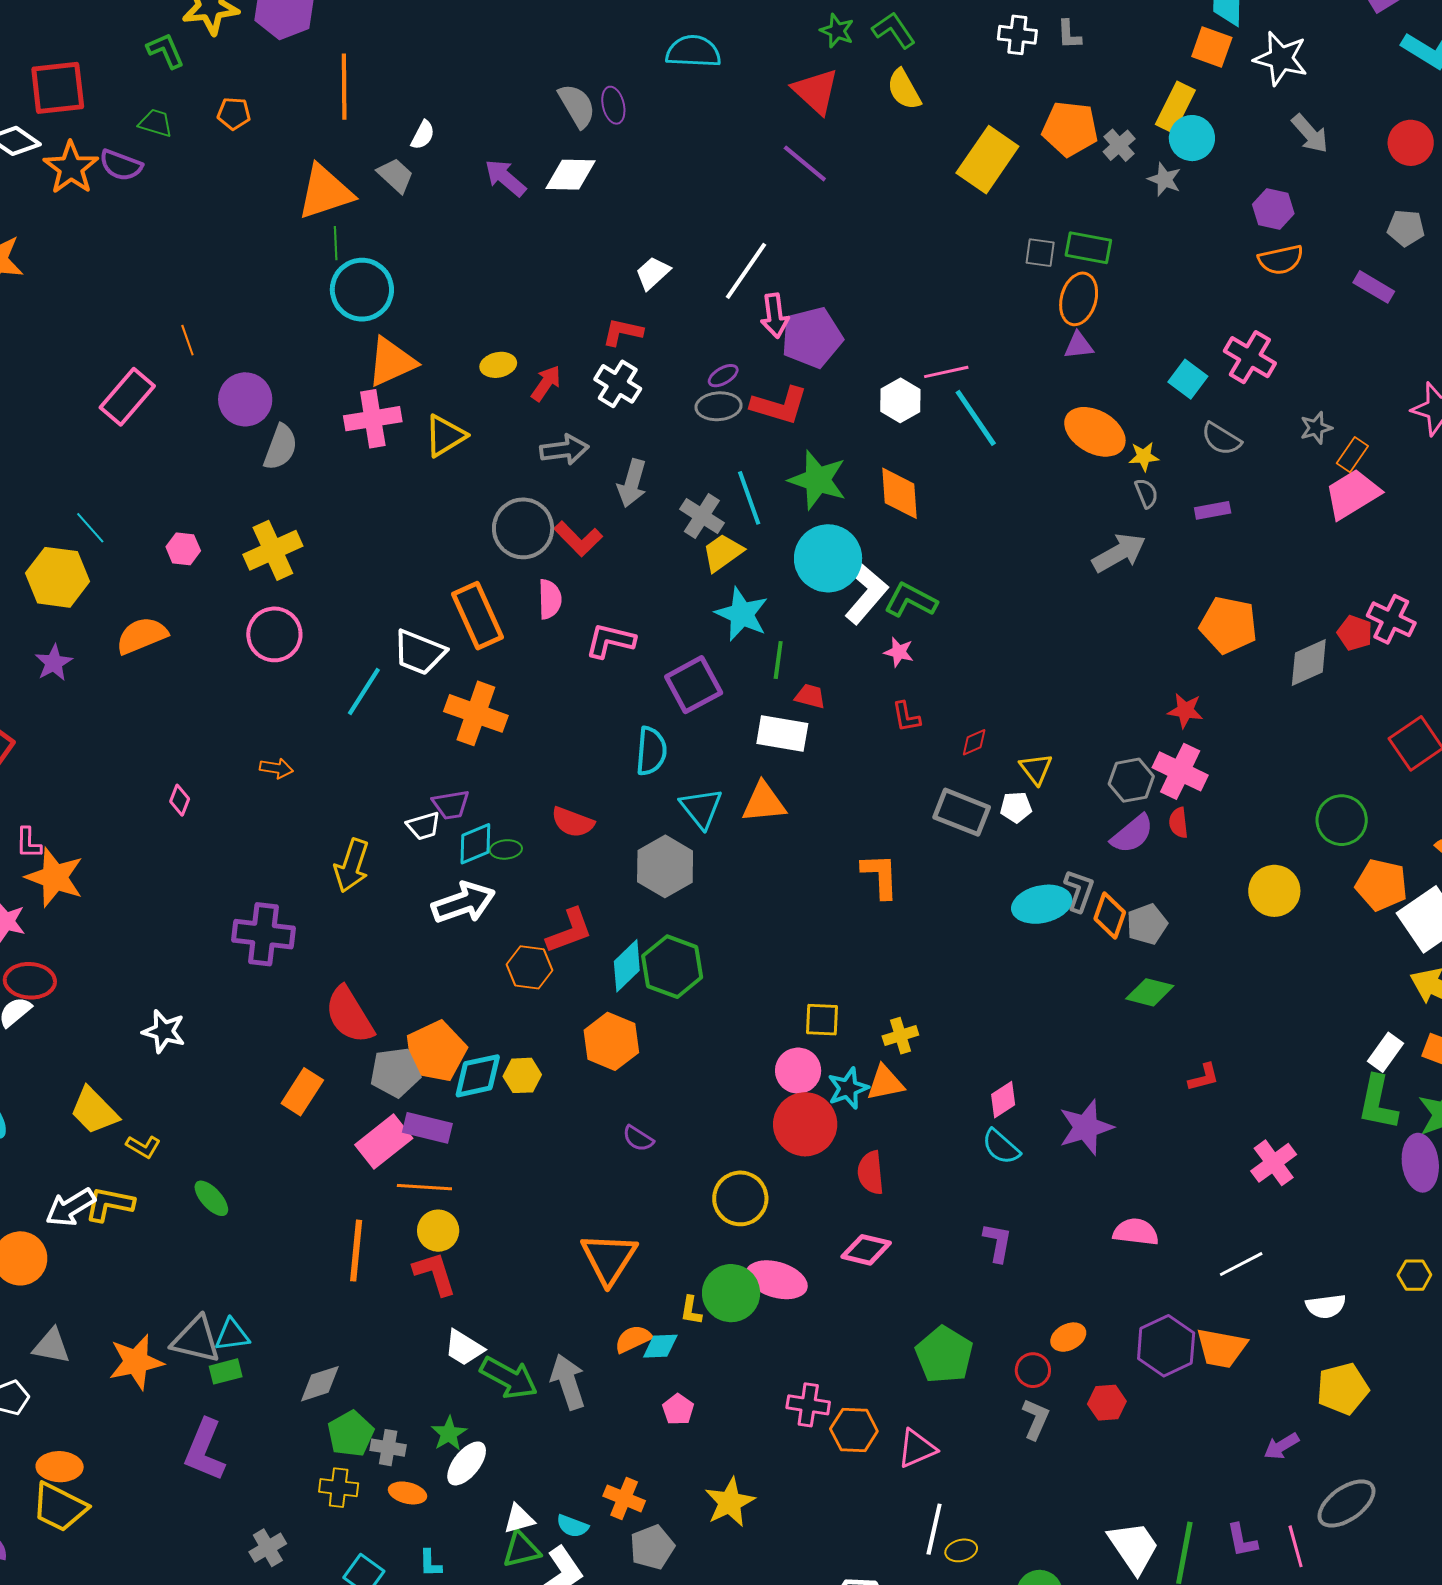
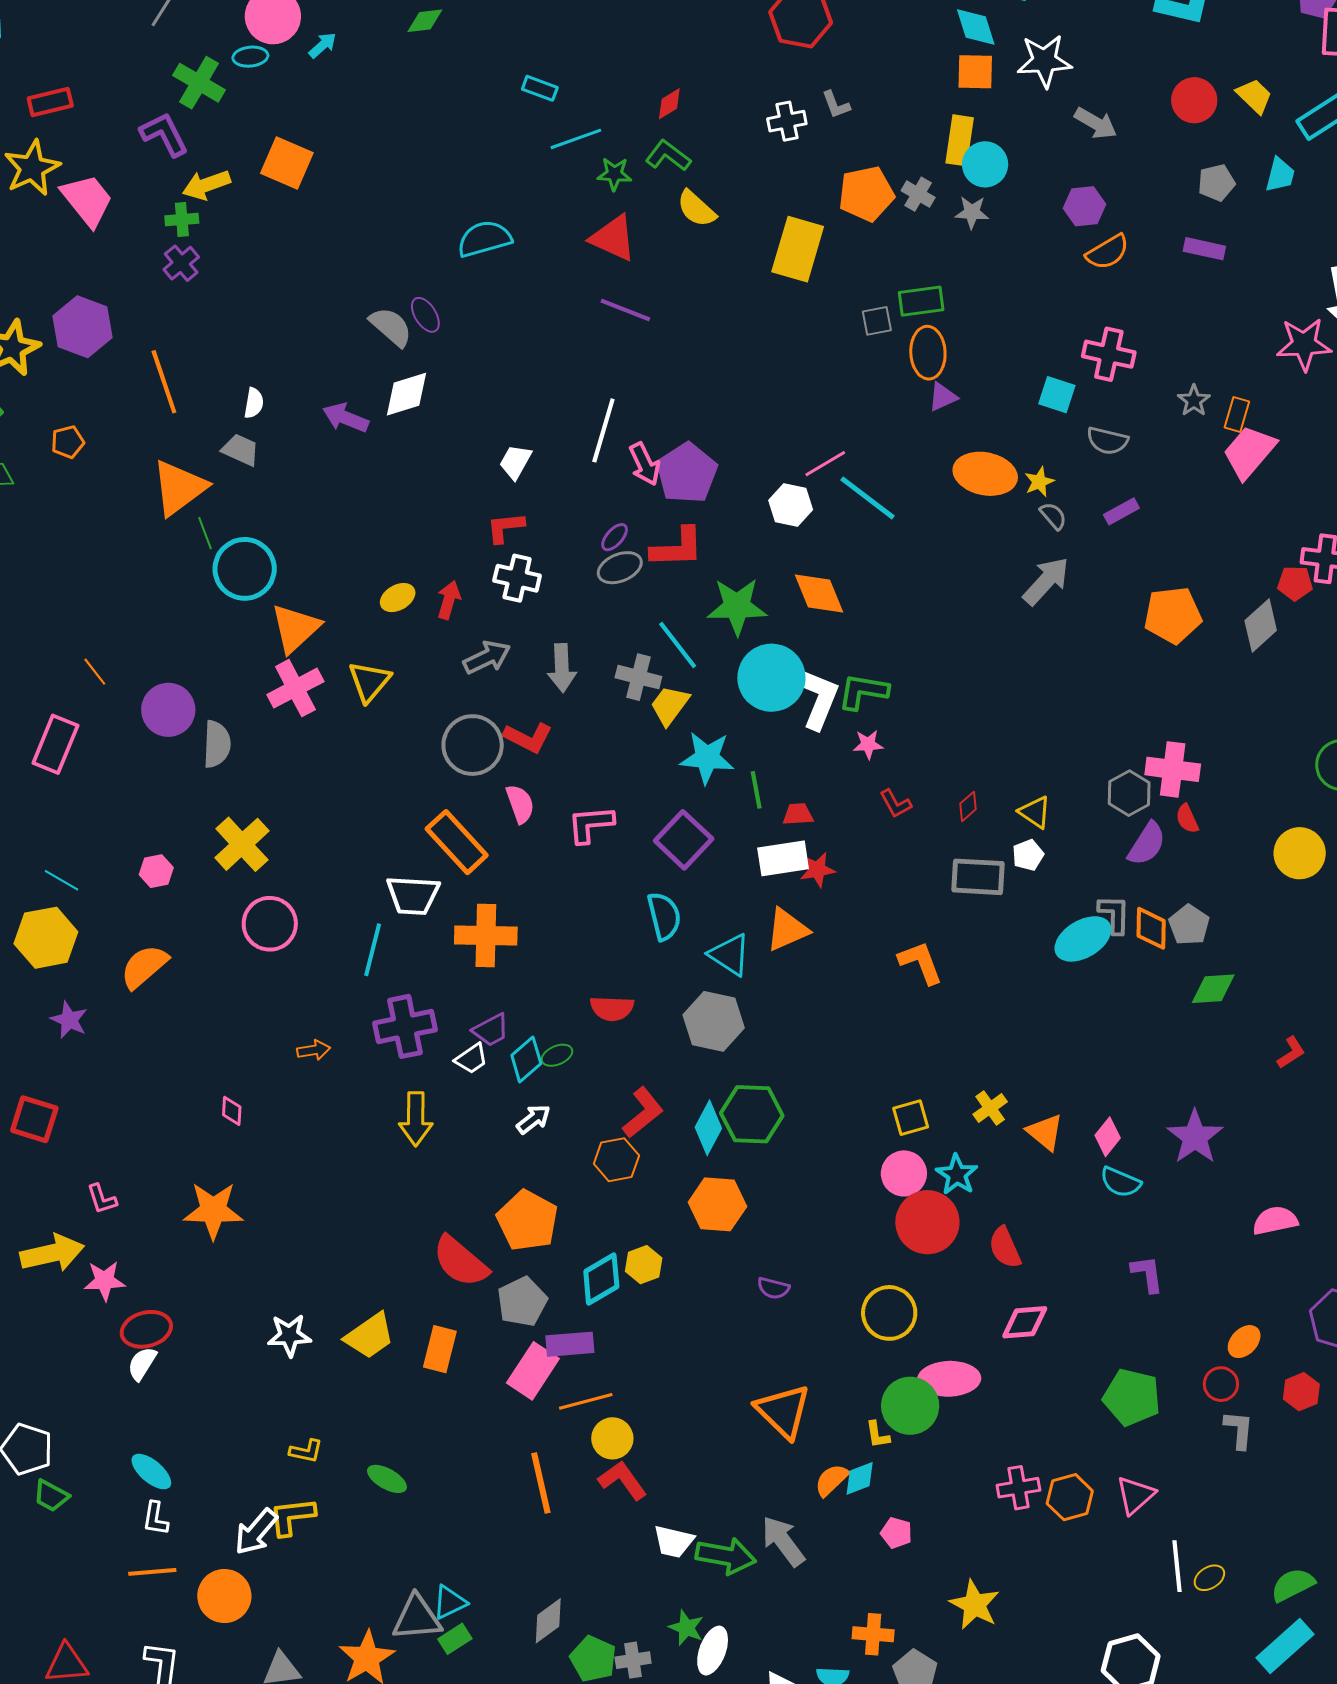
red star: (1185, 710) -> (817, 870), moved
orange star: (55, 877) -> (213, 1210), moved
white arrow: (463, 903) -> (533, 1119), size x0.6
purple cross: (263, 934) -> (405, 1026), moved
orange pentagon: (436, 1051) -> (527, 1221), moved
orange triangle: (885, 1083) -> (1045, 1132), moved, turned -51
yellow trapezoid: (94, 1111) -> (370, 1336), moved, turned -62

